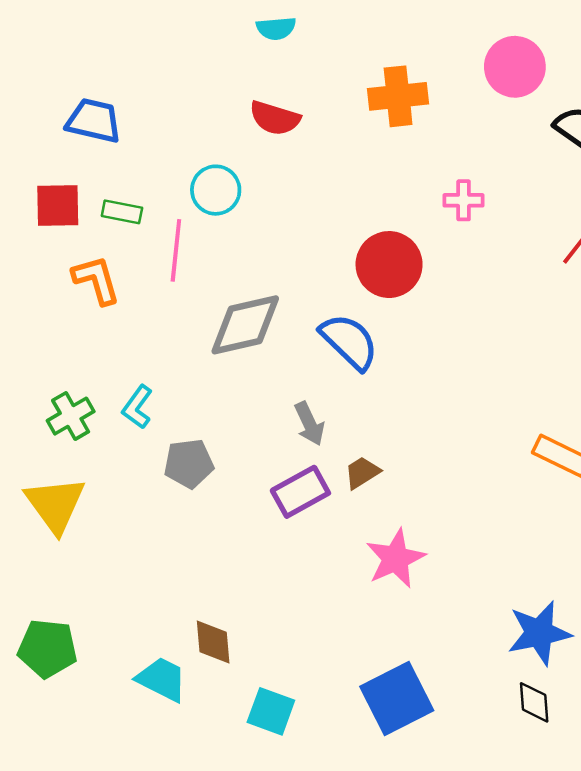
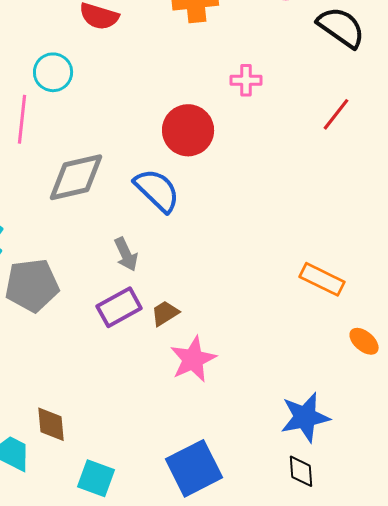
gray pentagon: (189, 464) -> (32, 285), size x1.4
brown trapezoid: (362, 473) -> (165, 313), moved

